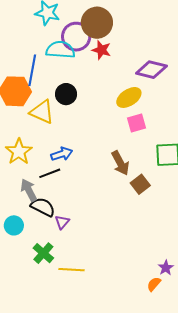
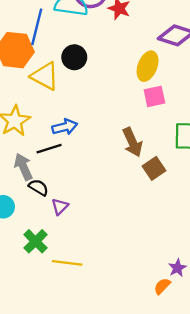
yellow ellipse: (129, 97) -> (148, 66), turned -40
black semicircle: (43, 207) -> (38, 187), size x0.7

